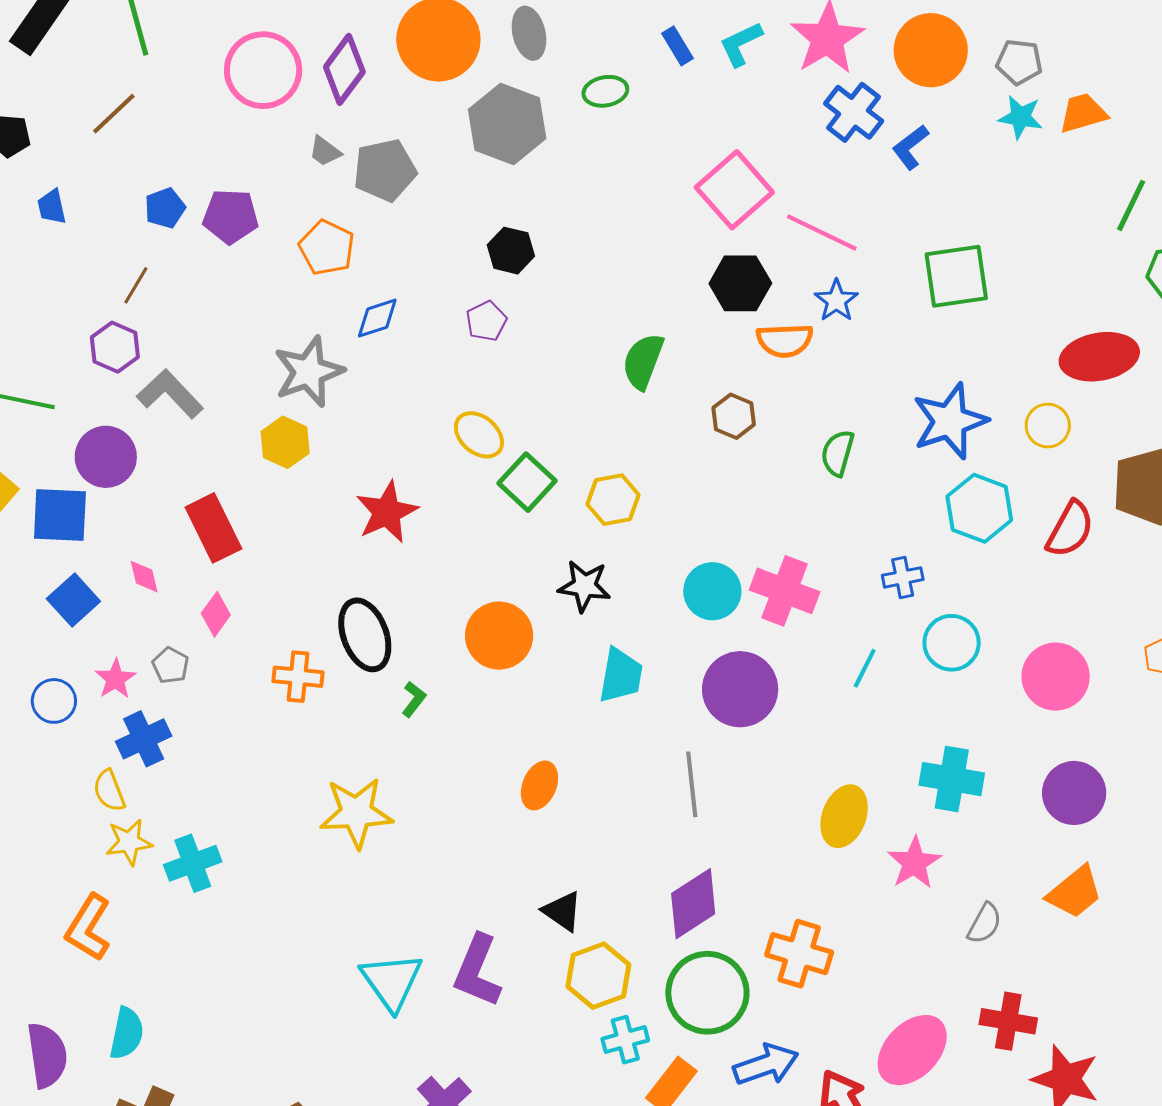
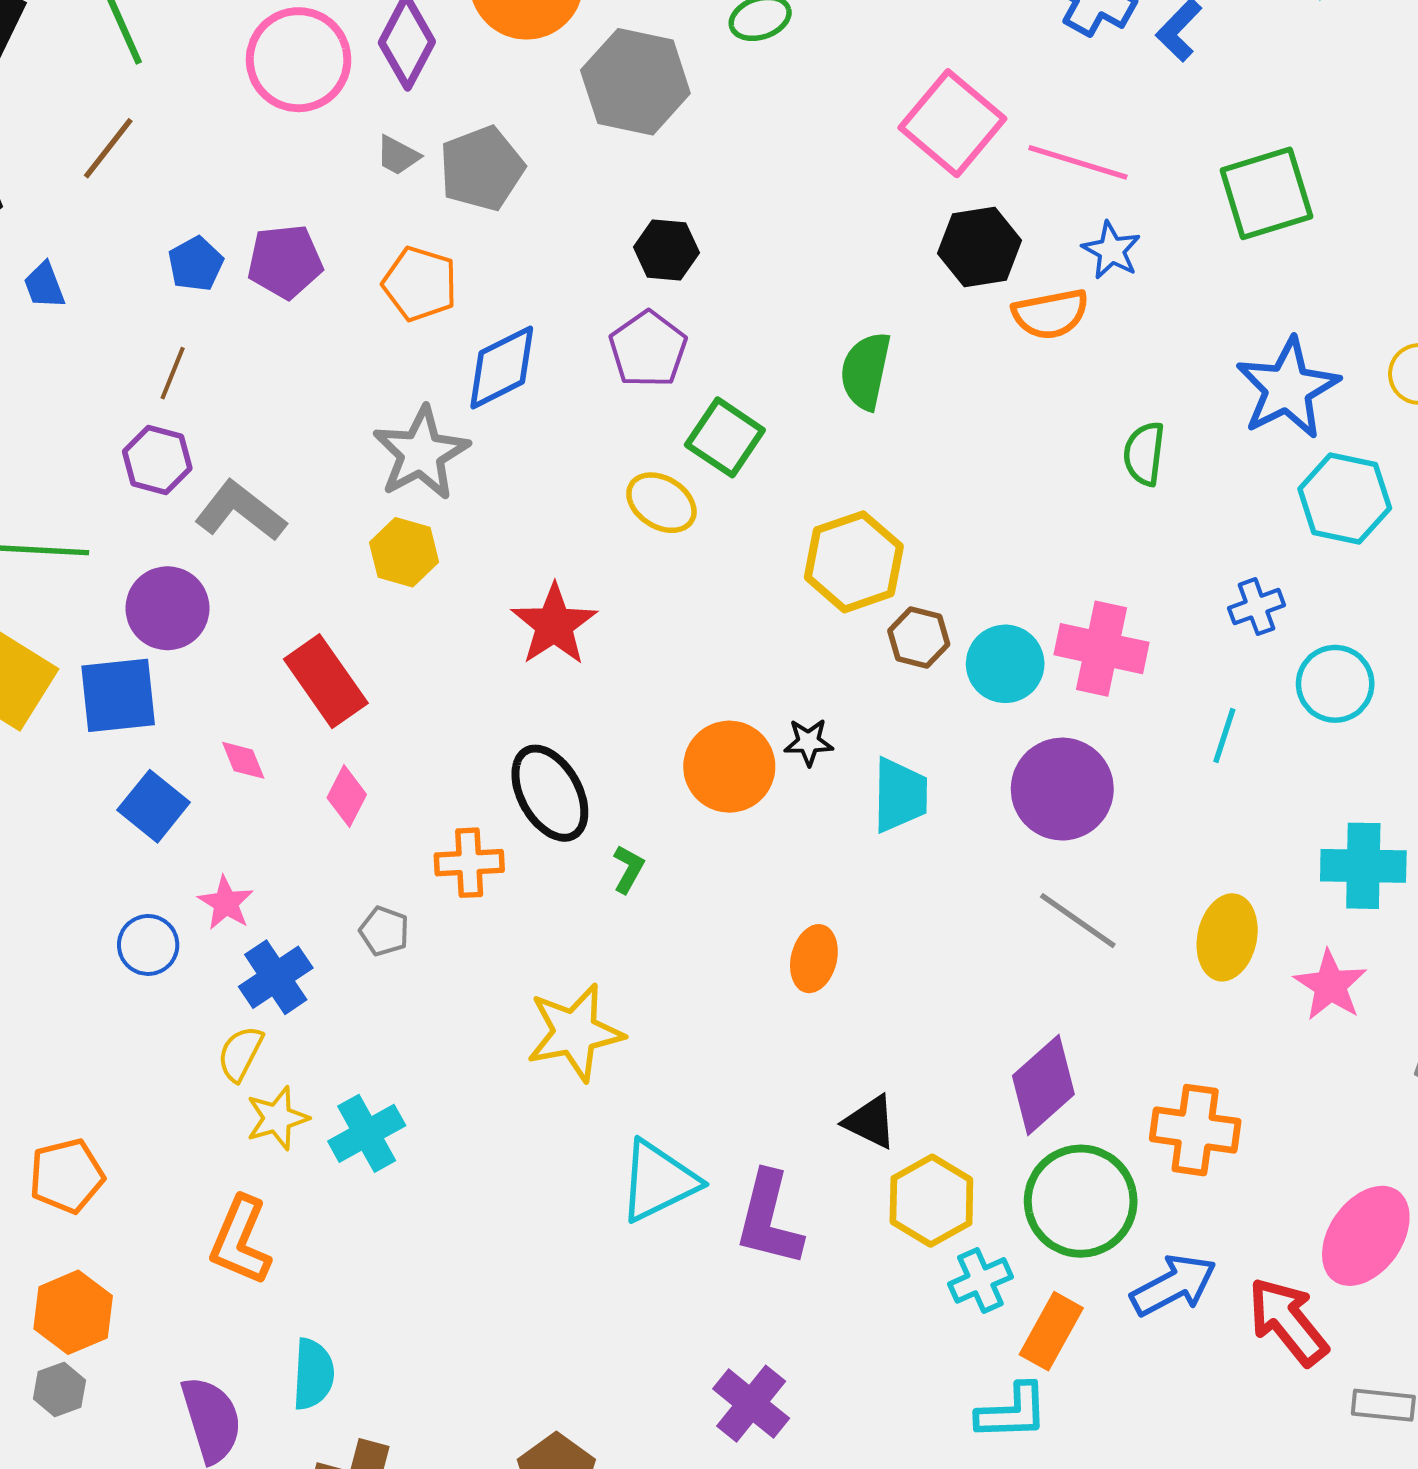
blue diamond: (377, 318) -> (502, 367), size x1.4
purple pentagon: (486, 321) -> (648, 349), size x1.4
brown hexagon: (734, 416) -> (919, 637), moved
green square: (527, 482) -> (725, 437), moved
yellow hexagon: (613, 500) -> (854, 562), size x1.4
black star: (584, 586) -> (809, 742), moved, size x0.7
gray pentagon: (170, 665) -> (384, 931), moved
gray line: (692, 784) -> (1078, 921), moved, turned -40
yellow semicircle: (109, 791) -> (240, 1054), turned 57
cyan triangle: (392, 981) -> (658, 1181), moved, turned 48

